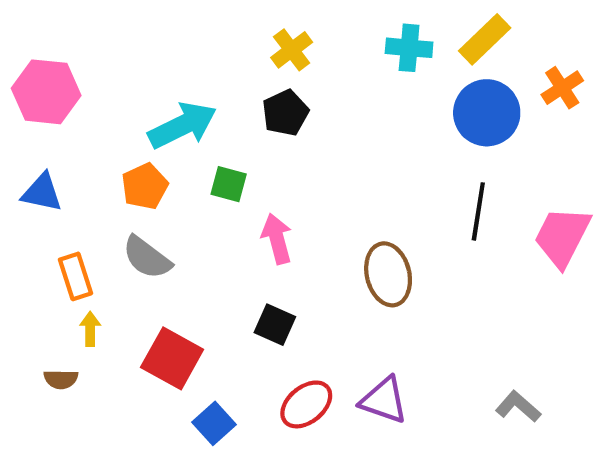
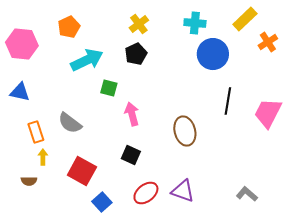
yellow rectangle: (485, 39) -> (245, 19), moved
blue circle: (487, 113) -> (213, 54), moved
orange pentagon: (145, 186) -> (69, 27), moved

